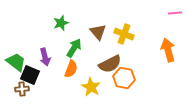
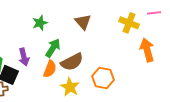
brown triangle: (98, 32) -> (83, 22), moved
yellow cross: (124, 34) -> (129, 23), moved
brown semicircle: (110, 64) -> (72, 62), moved

